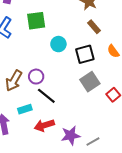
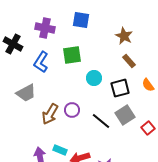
black line: (46, 96) -> (101, 121), moved
cyan rectangle: (25, 109) -> (60, 150), moved, turned 40

